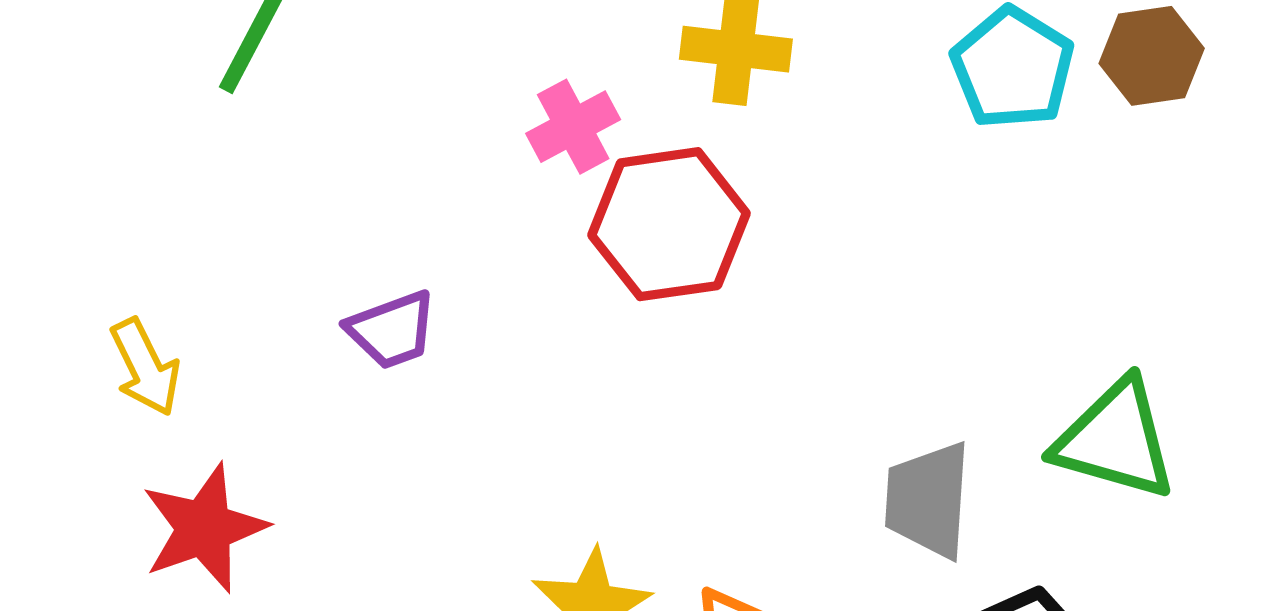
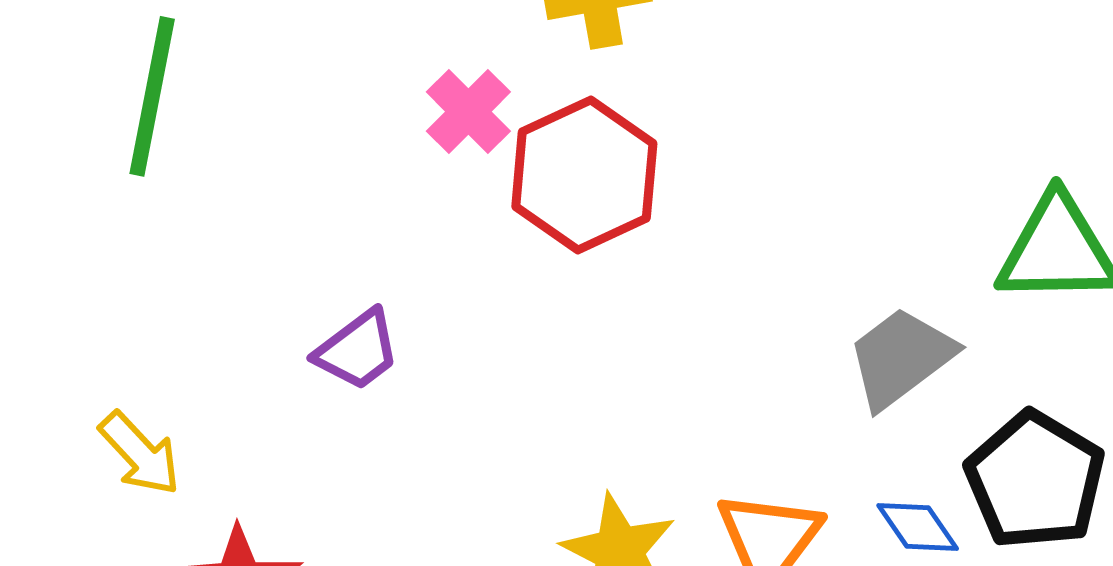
gray trapezoid: (928, 500) -> (901, 358), turned 66

